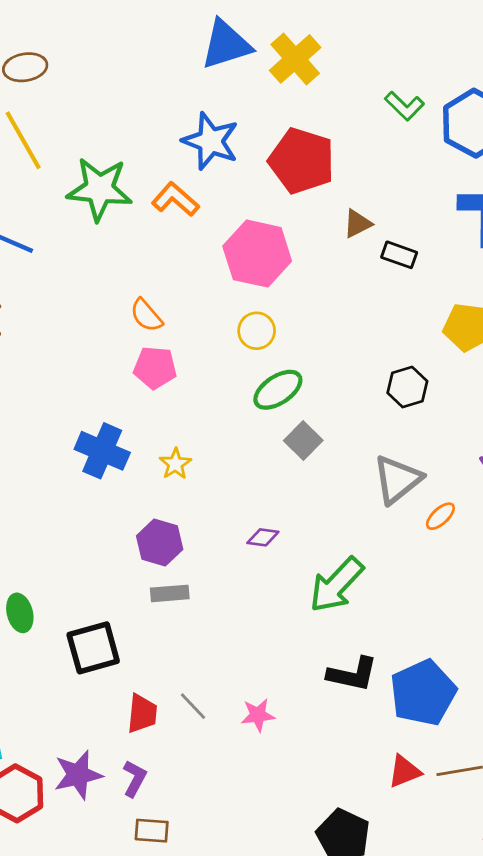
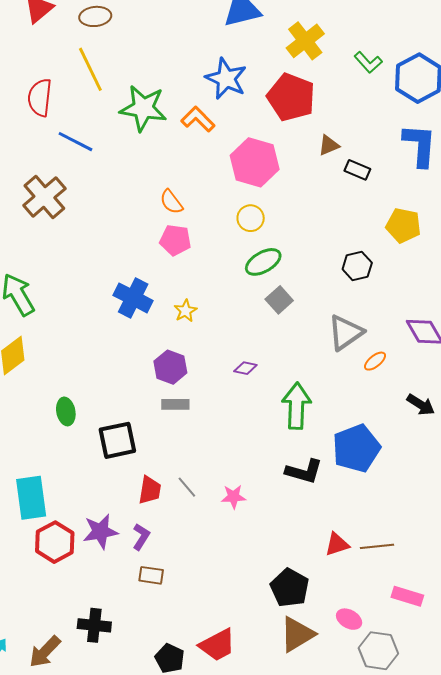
yellow cross: (295, 59) -> (305, 41), moved
green arrow: (336, 585) -> (296, 406), turned 135
blue pentagon: (423, 693) -> (356, 448), moved

